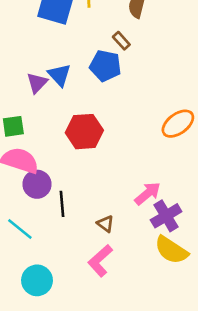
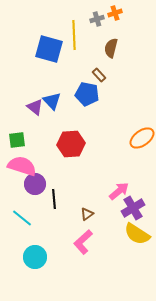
purple triangle: (37, 83) -> (35, 107), turned -36
brown triangle: (105, 224) -> (87, 214), turned 48

